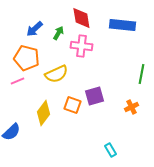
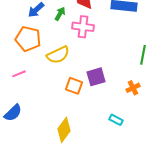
pink line: (17, 81) -> (19, 74), moved
yellow diamond: (43, 113) -> (64, 130), moved
cyan rectangle: (110, 150) -> (116, 120), moved, turned -32

